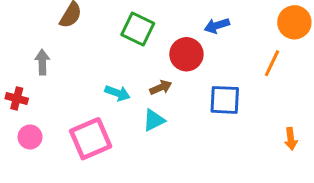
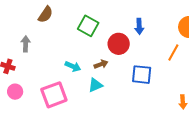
blue arrow: (217, 26) -> (139, 26), turned -77

